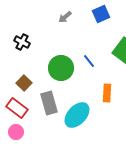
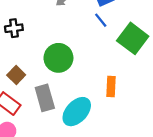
black cross: (22, 42) -> (14, 28), turned -35
blue line: (89, 61) -> (101, 20), moved

